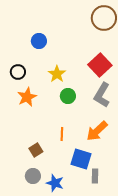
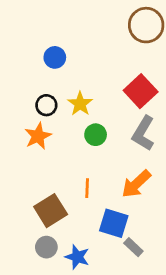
black circle: (18, 72) -> (46, 105), moved
brown square: (36, 150) -> (51, 211), size x1.6
gray rectangle: (95, 176) -> (133, 247), turned -48

